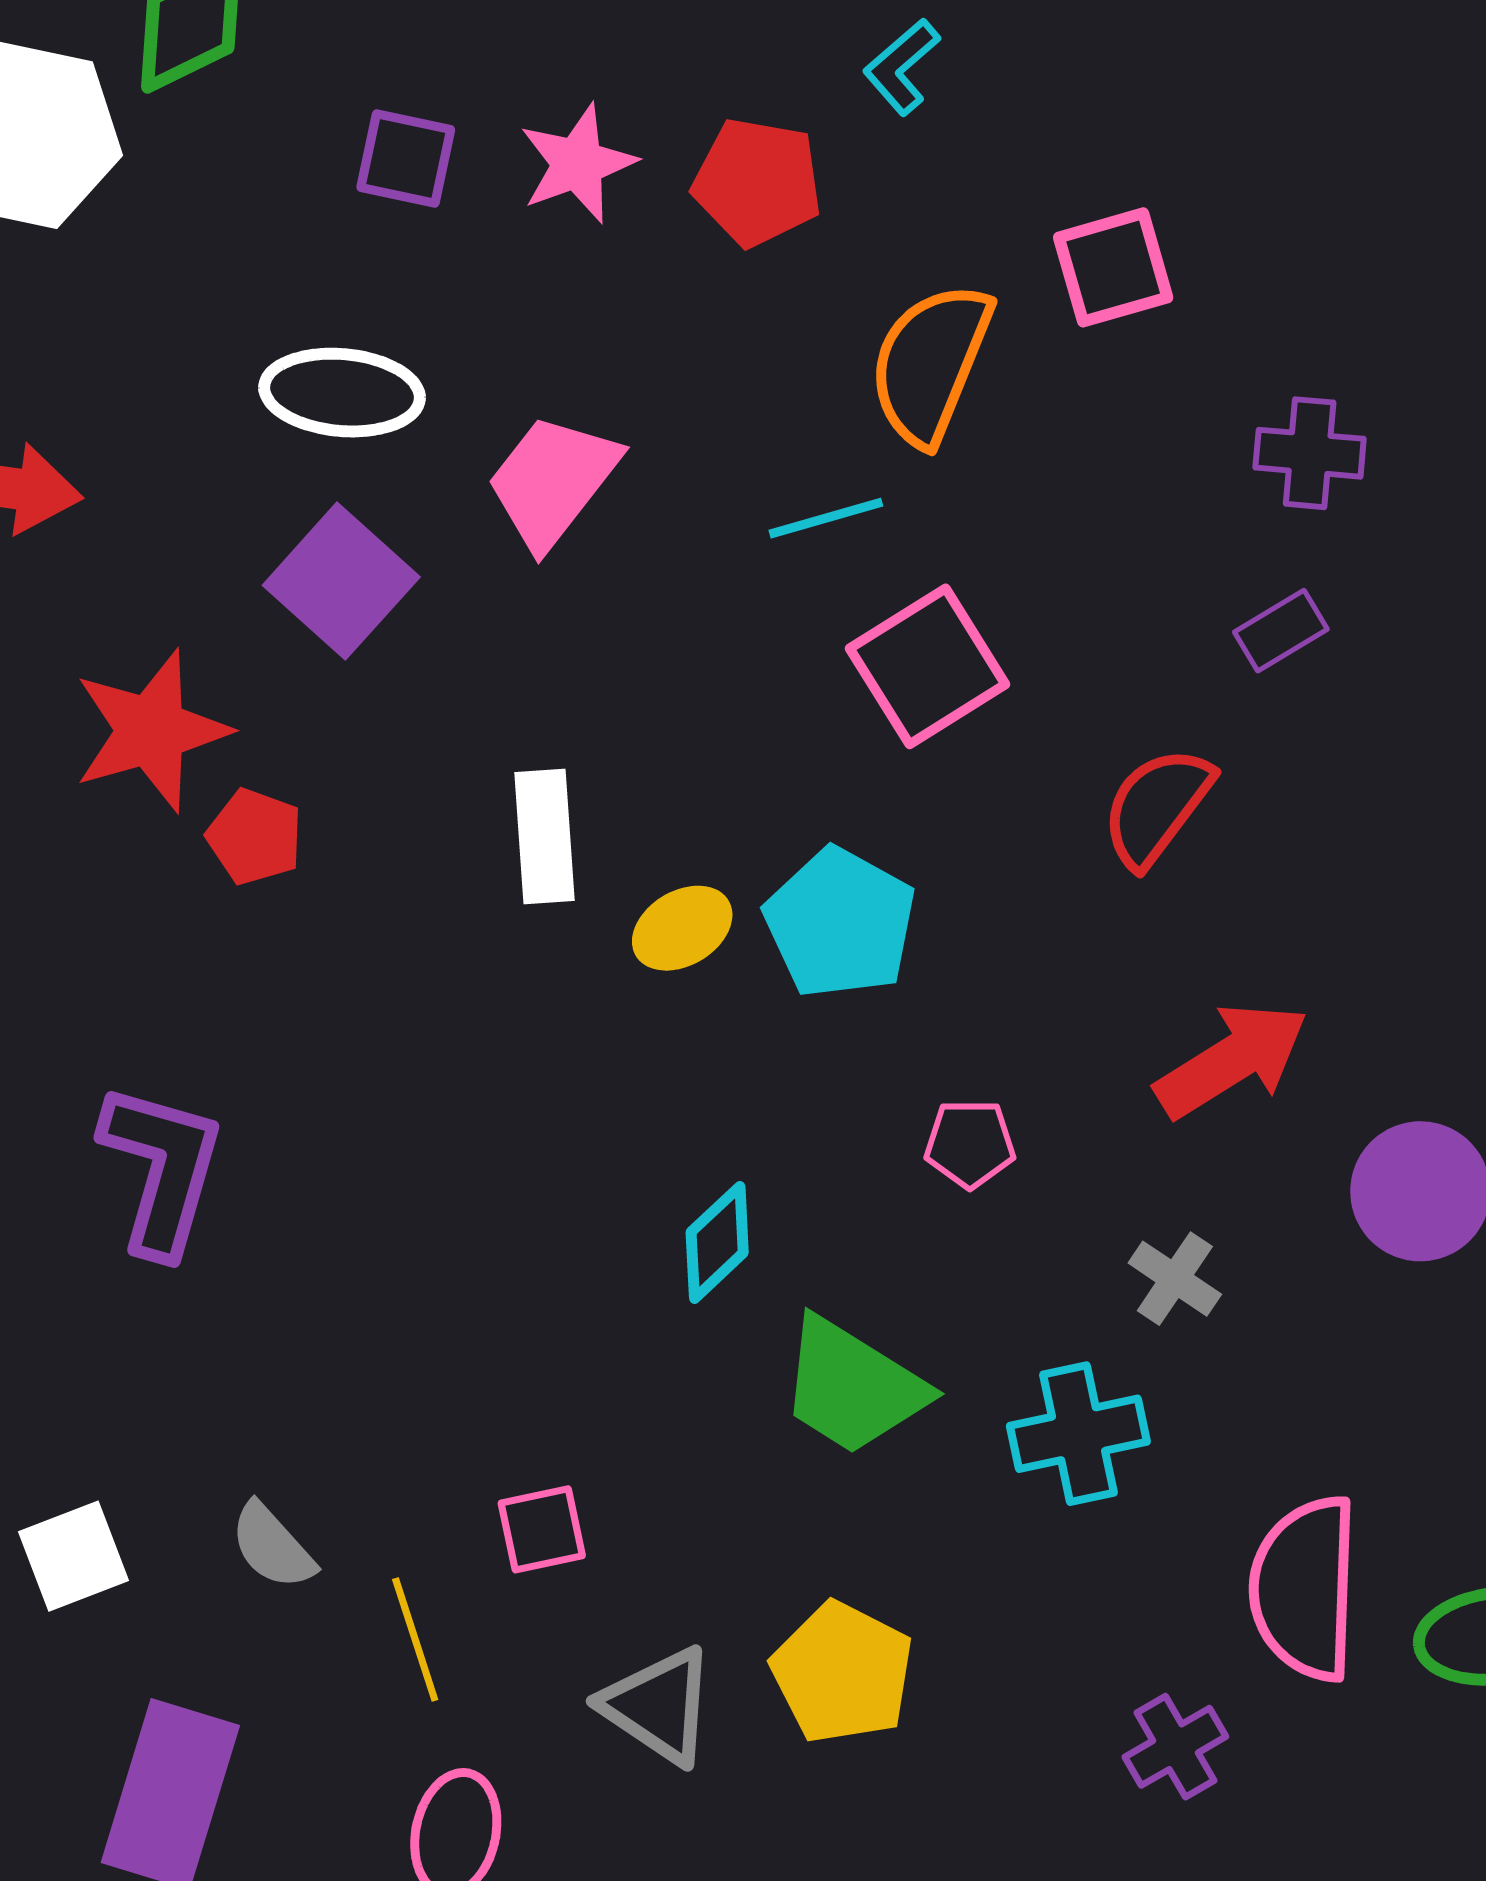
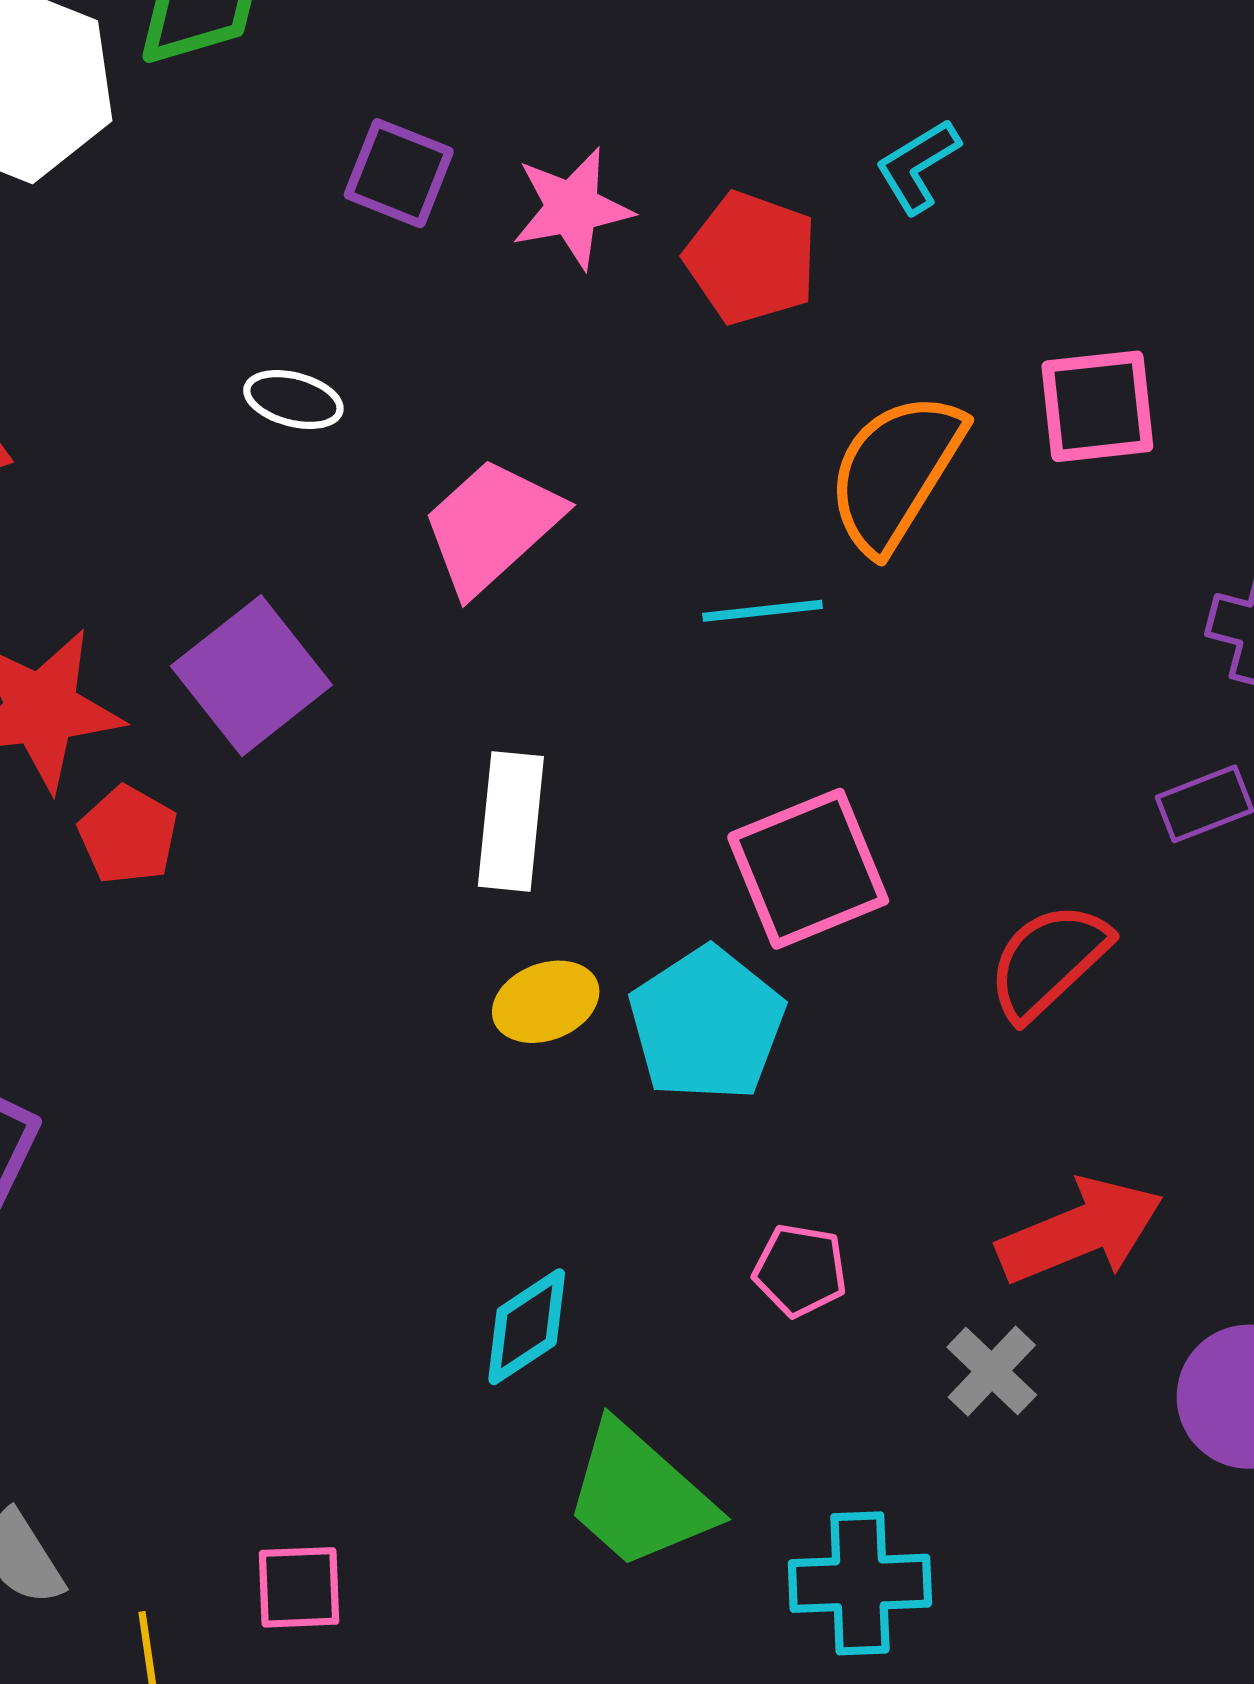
white ellipse: (342, 393) -> (293, 400), size x0.6
purple square: (341, 581) -> (251, 676), moved
pink square: (928, 666) -> (808, 869), moved
white rectangle: (544, 837) -> (511, 821), moved
gray cross: (1175, 1279) -> (992, 1371), moved

